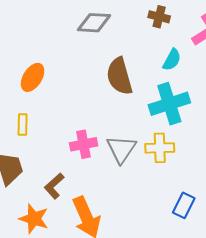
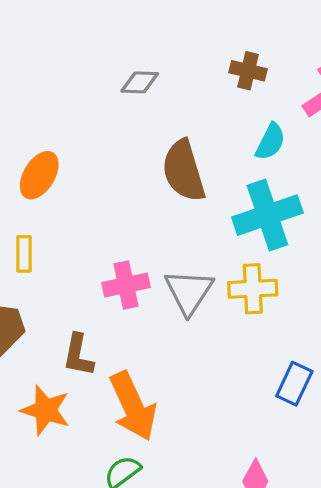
gray diamond: (94, 23) -> (140, 82), size x0.7
brown L-shape: (54, 186) -> (78, 355), turned -36

